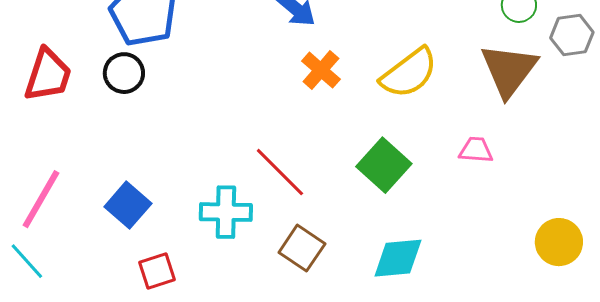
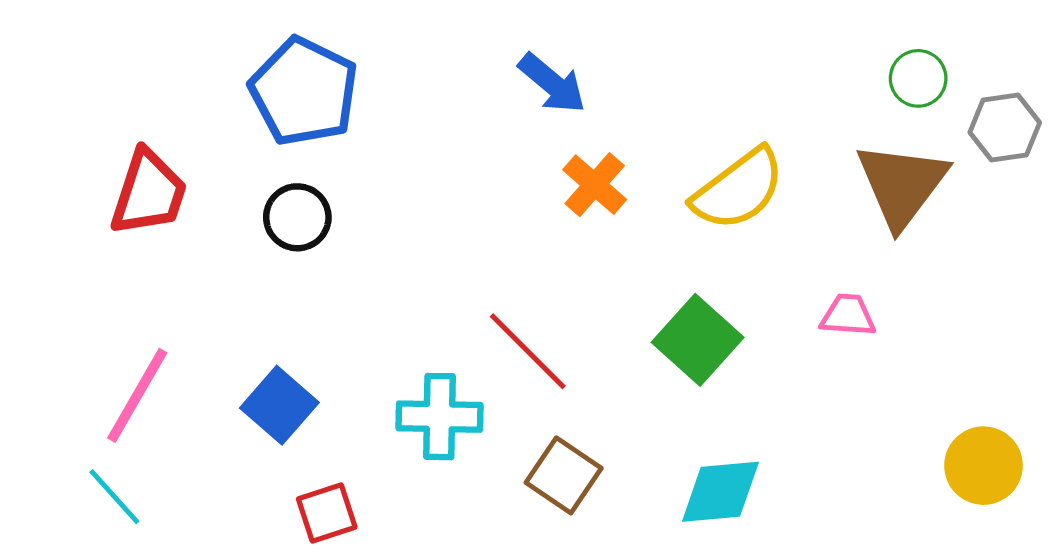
black circle: (124, 73) -> (297, 217), moved

